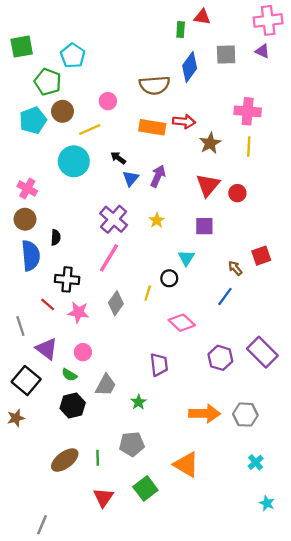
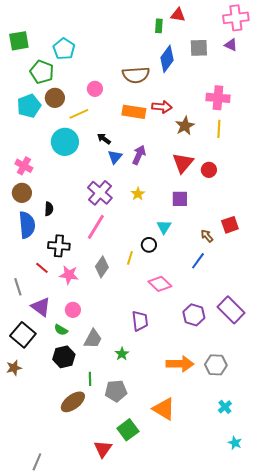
green line: (98, 458) -> (90, 379), moved
brown ellipse: (65, 460) -> (73, 402), moved
red triangle: (103, 498) -> (103, 449), moved

